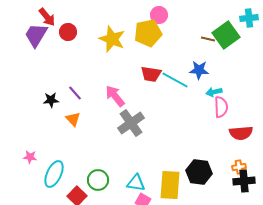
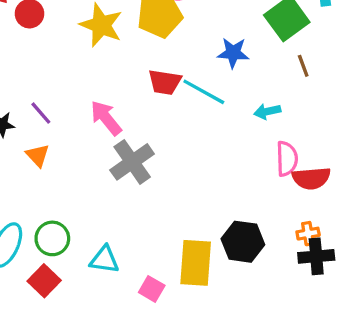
brown line: (208, 39) -> (303, 66), moved, turned 56
blue star: (199, 70) -> (233, 53), moved
pink semicircle: (221, 107) -> (287, 159), moved
green circle: (98, 180) -> (52, 238), moved
cyan triangle: (136, 183) -> (104, 260), moved

